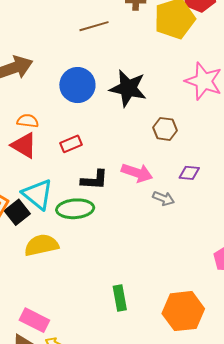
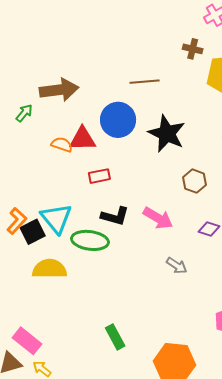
brown line: (94, 26) -> (145, 82), moved
red triangle: (24, 145) -> (83, 139), moved, turned -44
gray arrow: (164, 198) -> (177, 266), moved
green rectangle: (120, 298) -> (115, 337), turned -30

